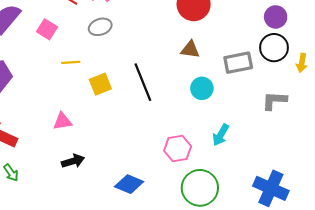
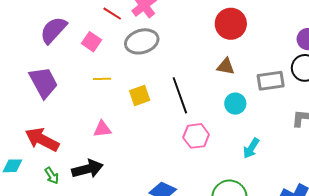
gray ellipse: (100, 27) -> (142, 41), size x1.5
yellow line: (71, 62) -> (102, 79), moved
pink hexagon: (178, 149) -> (196, 136), moved
black arrow: (73, 161) -> (87, 169), moved, size x1.4

